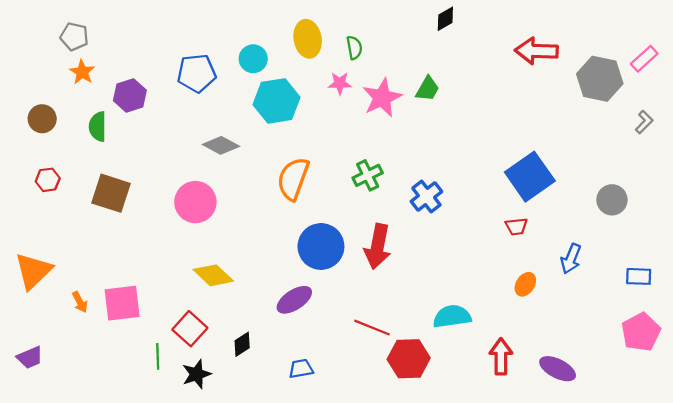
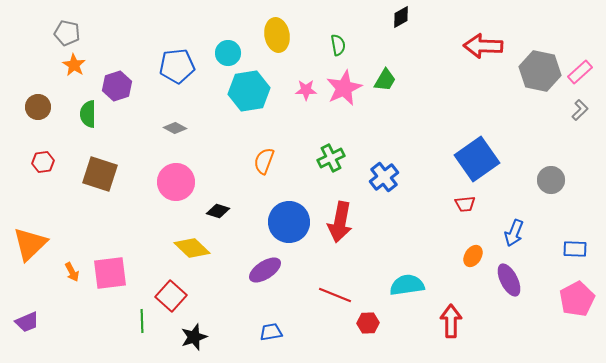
green semicircle: (354, 48) -> (338, 45), moved
pink rectangle: (644, 59) -> (580, 72), moved
pink star: (340, 83) -> (306, 90), moved
gray diamond: (221, 145) -> (175, 128), moved, size x0.7
orange semicircle: (293, 179) -> (264, 161), size x0.7
black diamond: (242, 344) -> (218, 211), moved, turned 50
red hexagon: (409, 359) -> (368, 323), size x0.6
purple ellipse: (558, 369) -> (509, 280), moved, turned 36
black star: (197, 374) -> (194, 337), moved

